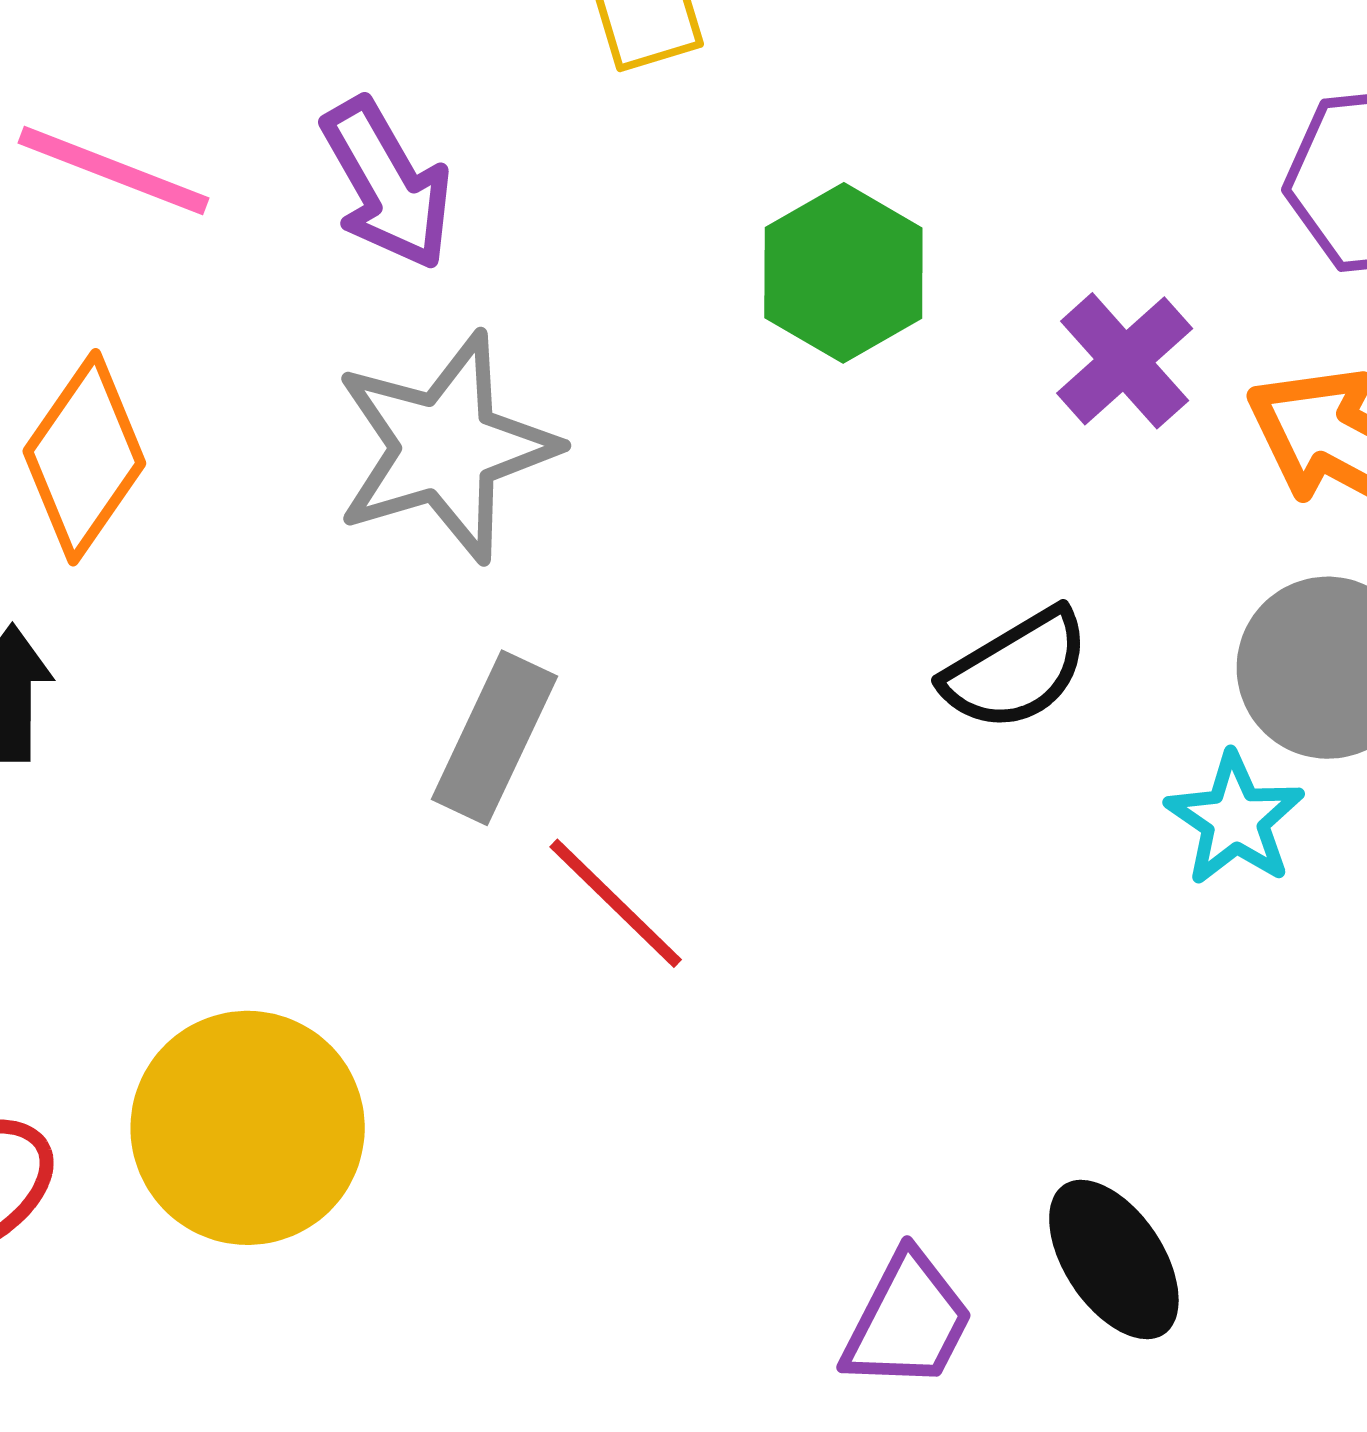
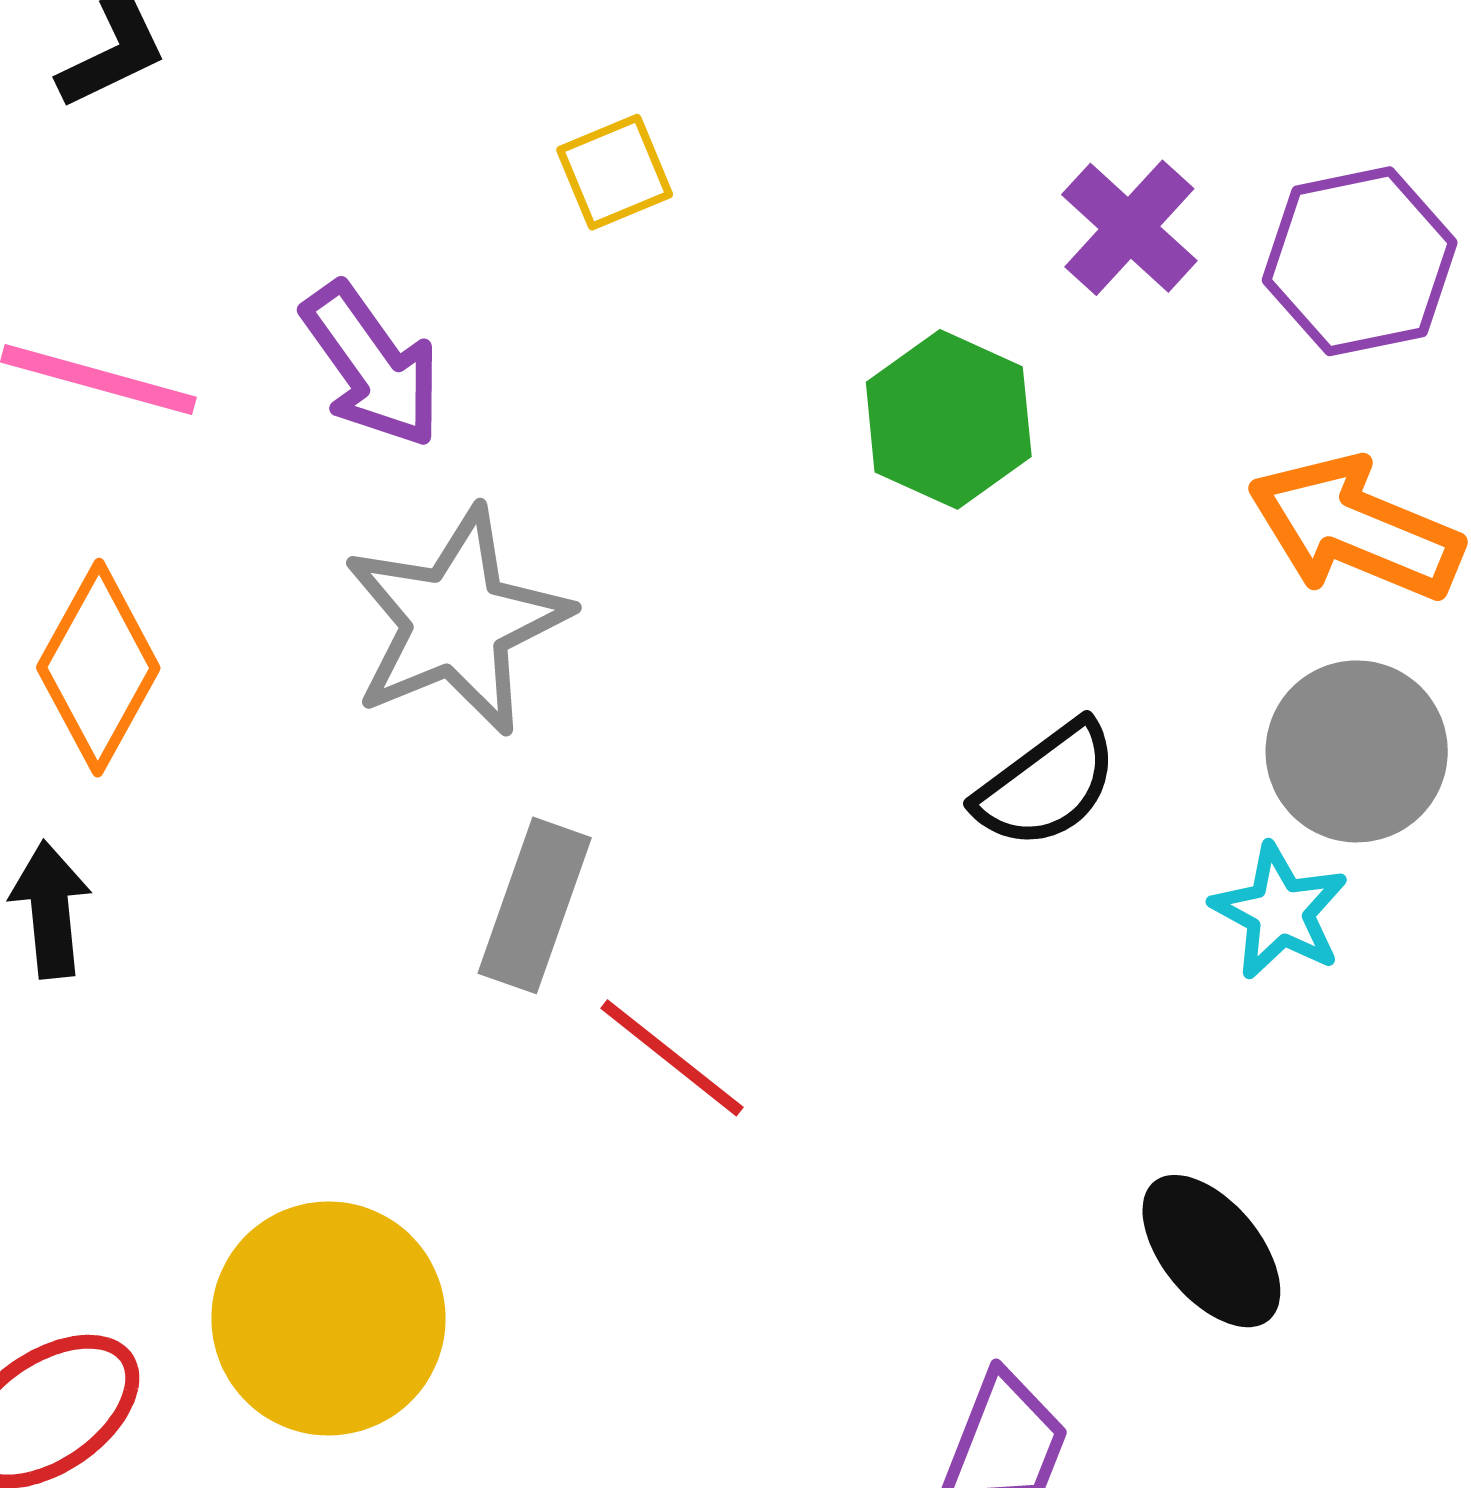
green hexagon: (843, 273) -> (949, 419), moved
purple cross: (1125, 361) -> (1129, 228), moved
black ellipse: (1114, 1260) -> (1211, 1251), moved

